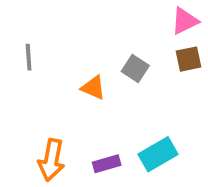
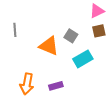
orange triangle: (93, 88) -> (49, 46), size x1.5
cyan rectangle: (158, 154) -> (83, 59), moved

